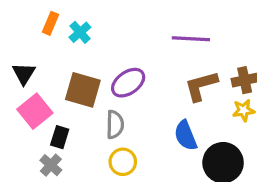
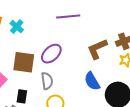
purple line: (191, 39) -> (68, 17), moved
black rectangle: (60, 137) -> (22, 96), moved

